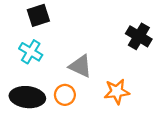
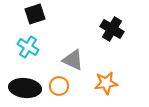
black cross: (139, 36) -> (112, 29), moved

